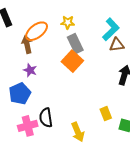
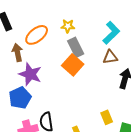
brown arrow: (27, 44) -> (17, 53), moved
brown triangle: (117, 45) -> (110, 57), moved
purple star: (30, 70) -> (30, 74), size x1.6

